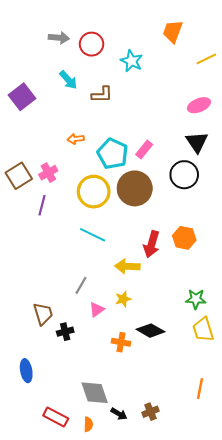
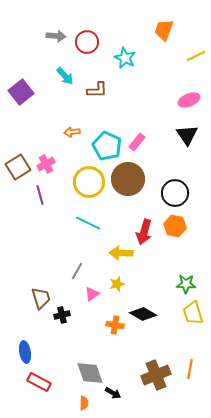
black circle: (184, 175) -> (175, 193), moved
purple line: (42, 205) -> (40, 195), turned -30
brown cross: (151, 412) -> (156, 375), moved, size x1.8
red rectangle: (56, 417) -> (39, 382), moved

